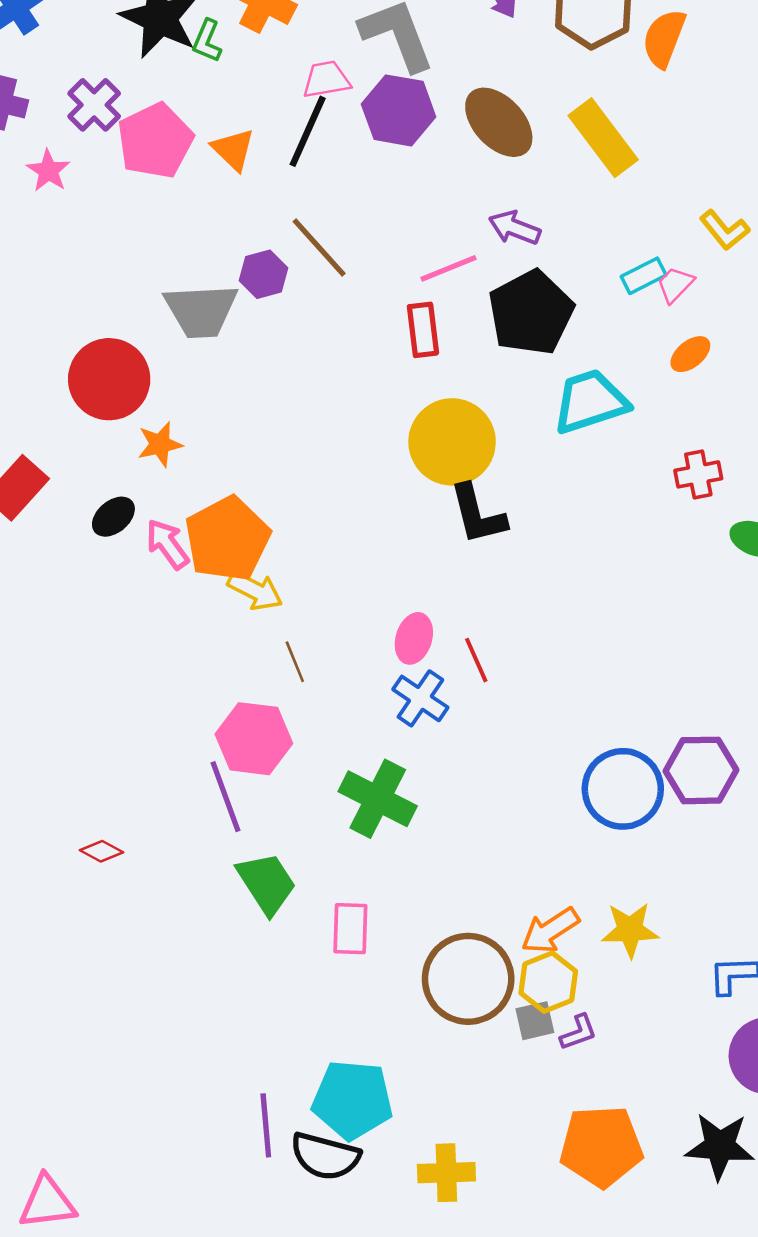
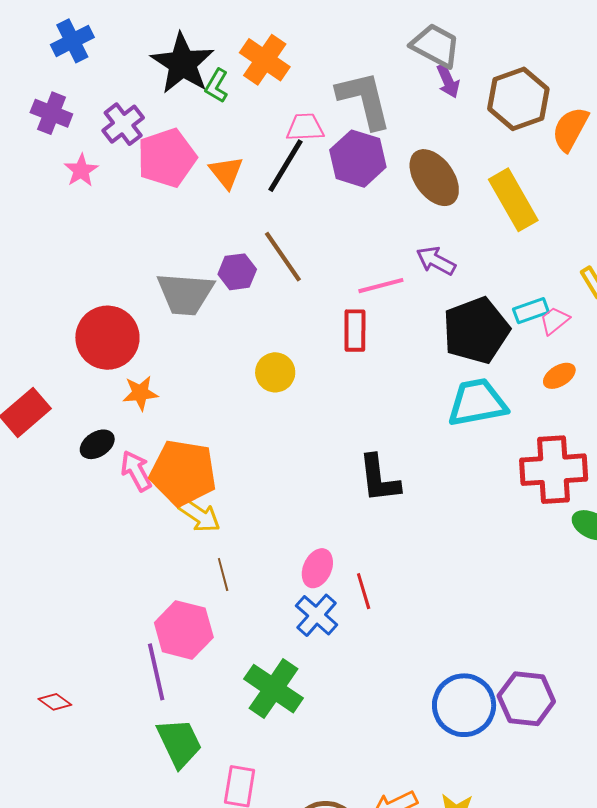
black pentagon: (531, 313) -> (476, 330), moved
yellow circle: (452, 442) -> (275, 372), moved, size x0.6
red cross: (698, 474) -> (554, 470), size x1.8
orange pentagon: (227, 539) -> (183, 473), turned 30

